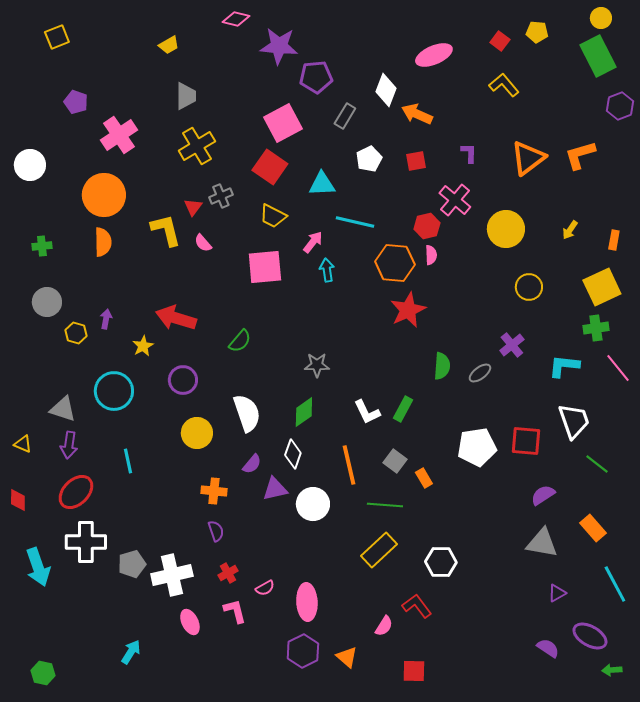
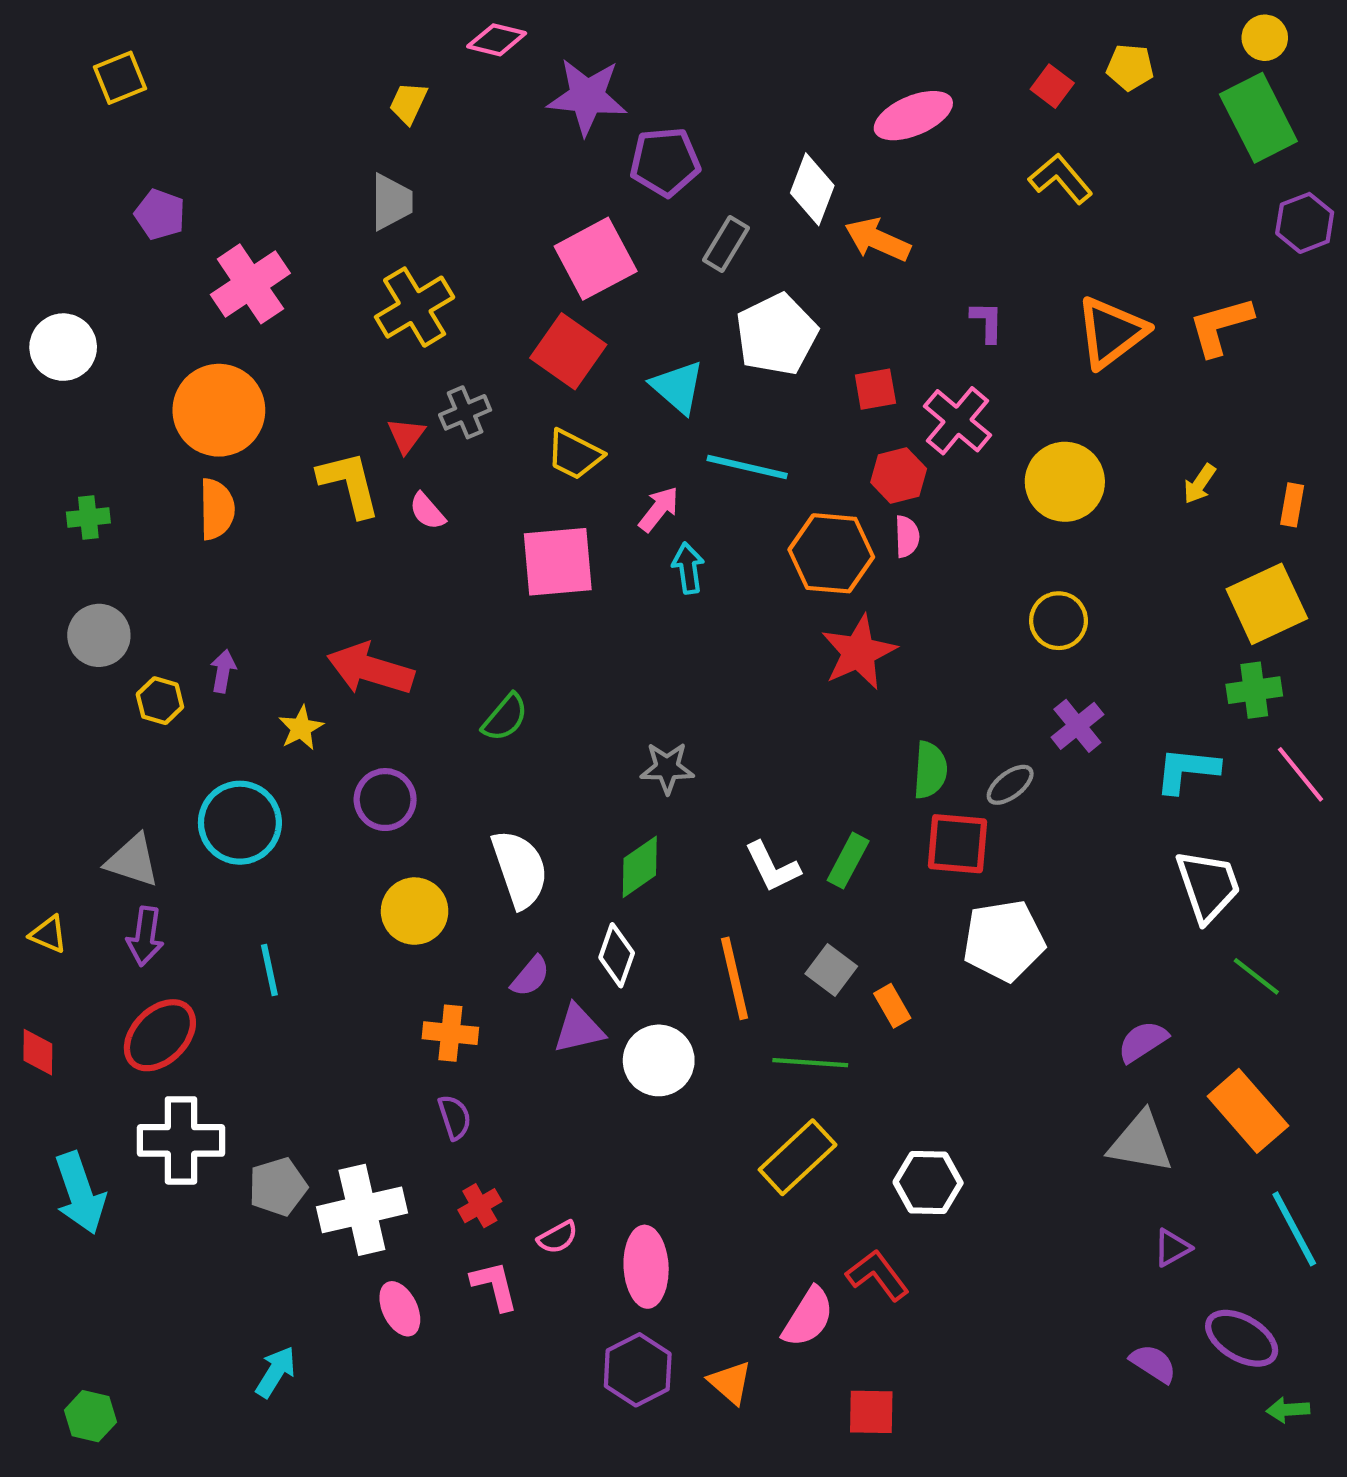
yellow trapezoid: (169, 45) -> (408, 103), moved, turned 145
white pentagon: (369, 159) -> (777, 334), size x1.5
red square: (416, 161) -> (875, 389), moved
cyan triangle: (322, 184) -> (678, 387), turned 44
yellow circle: (529, 287) -> (1059, 621), moved
red square: (526, 441) -> (958, 844), moved
orange rectangle: (593, 528) -> (1248, 1111), size x1.4
pink semicircle: (384, 626) -> (808, 1317), size x1.4

